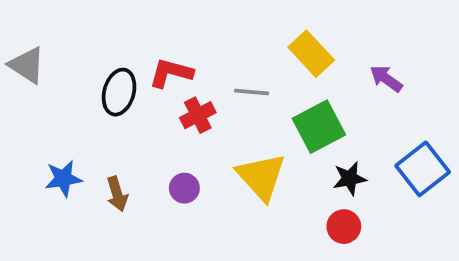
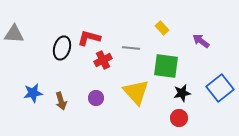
yellow rectangle: (311, 54) -> (162, 28), size x0.6
gray triangle: (27, 65) -> (14, 34), turned -30
green square: (319, 127) -> (166, 66), turned 36

